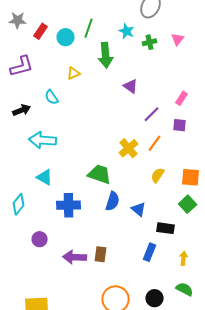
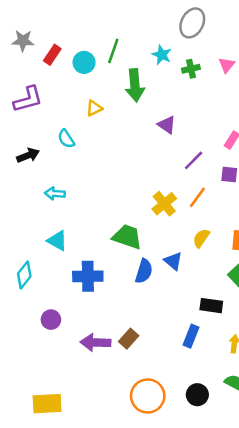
cyan arrow: (43, 140) -> (55, 194), size x0.6
blue triangle: (139, 209) -> (173, 261), moved
brown rectangle: (101, 254) -> (129, 339), turned 35

